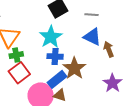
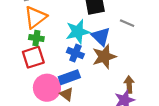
blue triangle: (92, 37) -> (101, 36), moved
brown arrow: (109, 49) -> (129, 85), moved
brown star: (74, 68) -> (104, 57), moved

